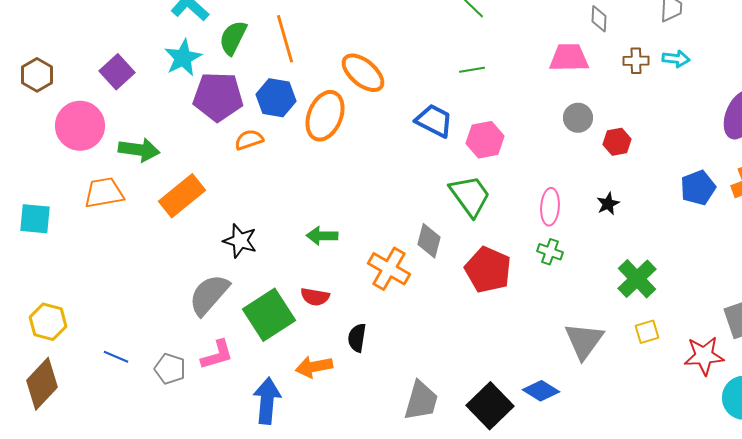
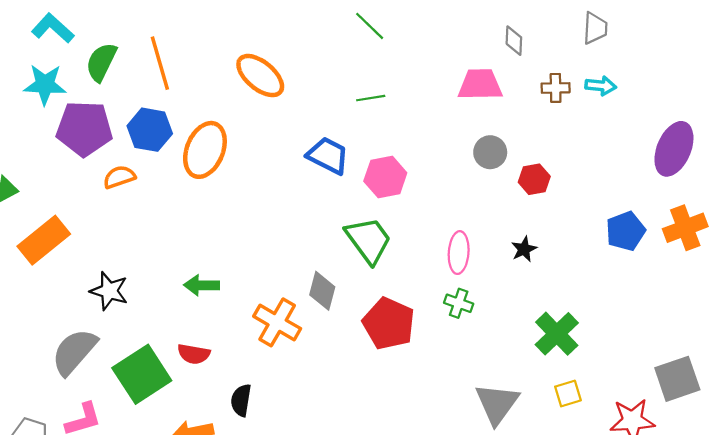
cyan star: (183, 58) -> (45, 85), turned 30
orange ellipse: (363, 73) -> (260, 76), moved

